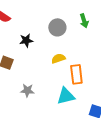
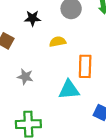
yellow semicircle: (58, 58) -> (58, 42), moved

